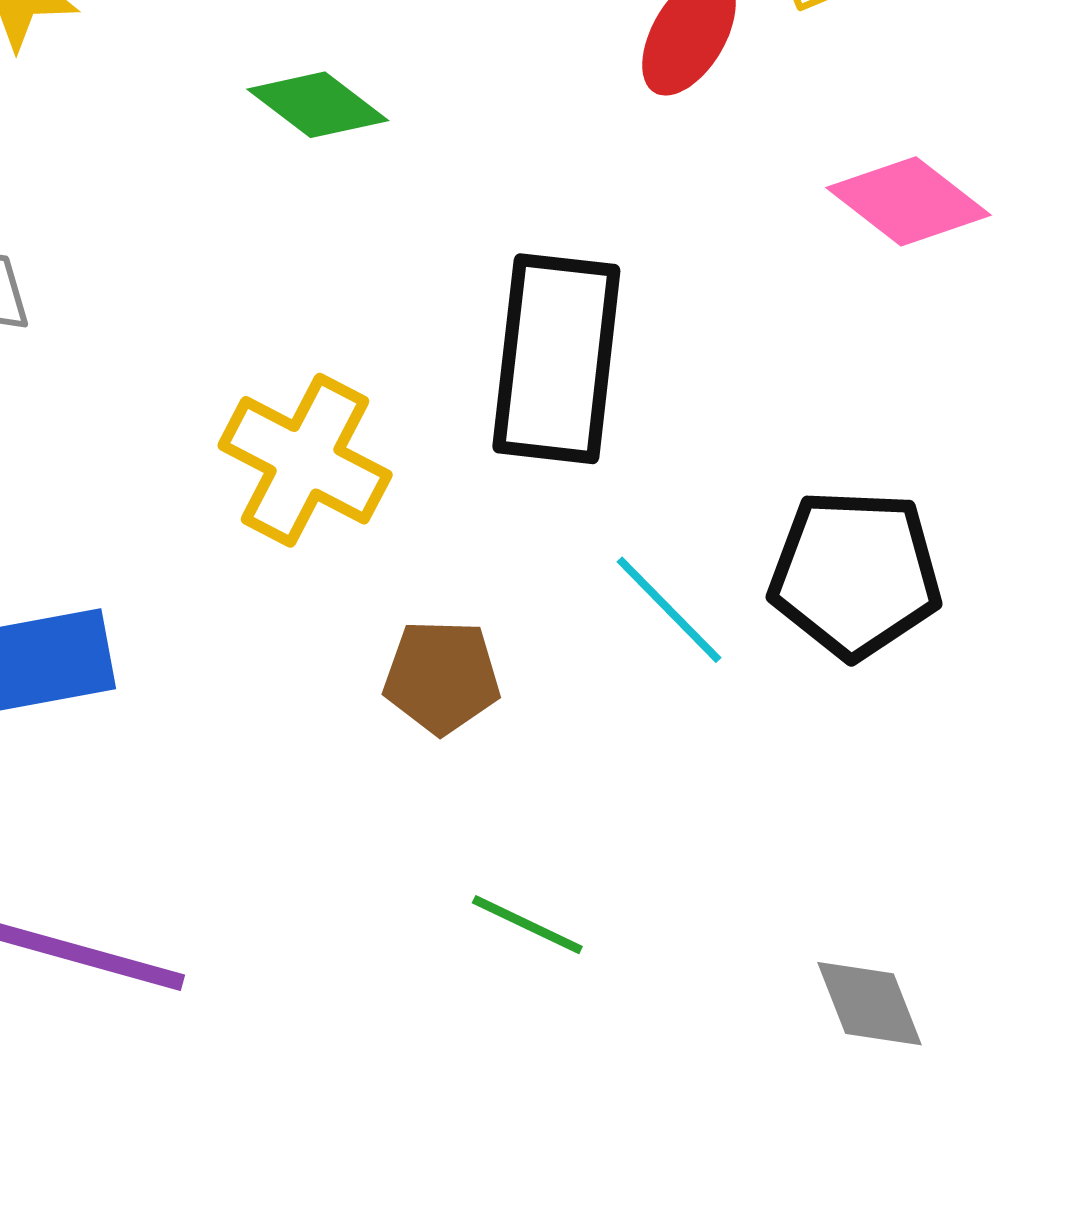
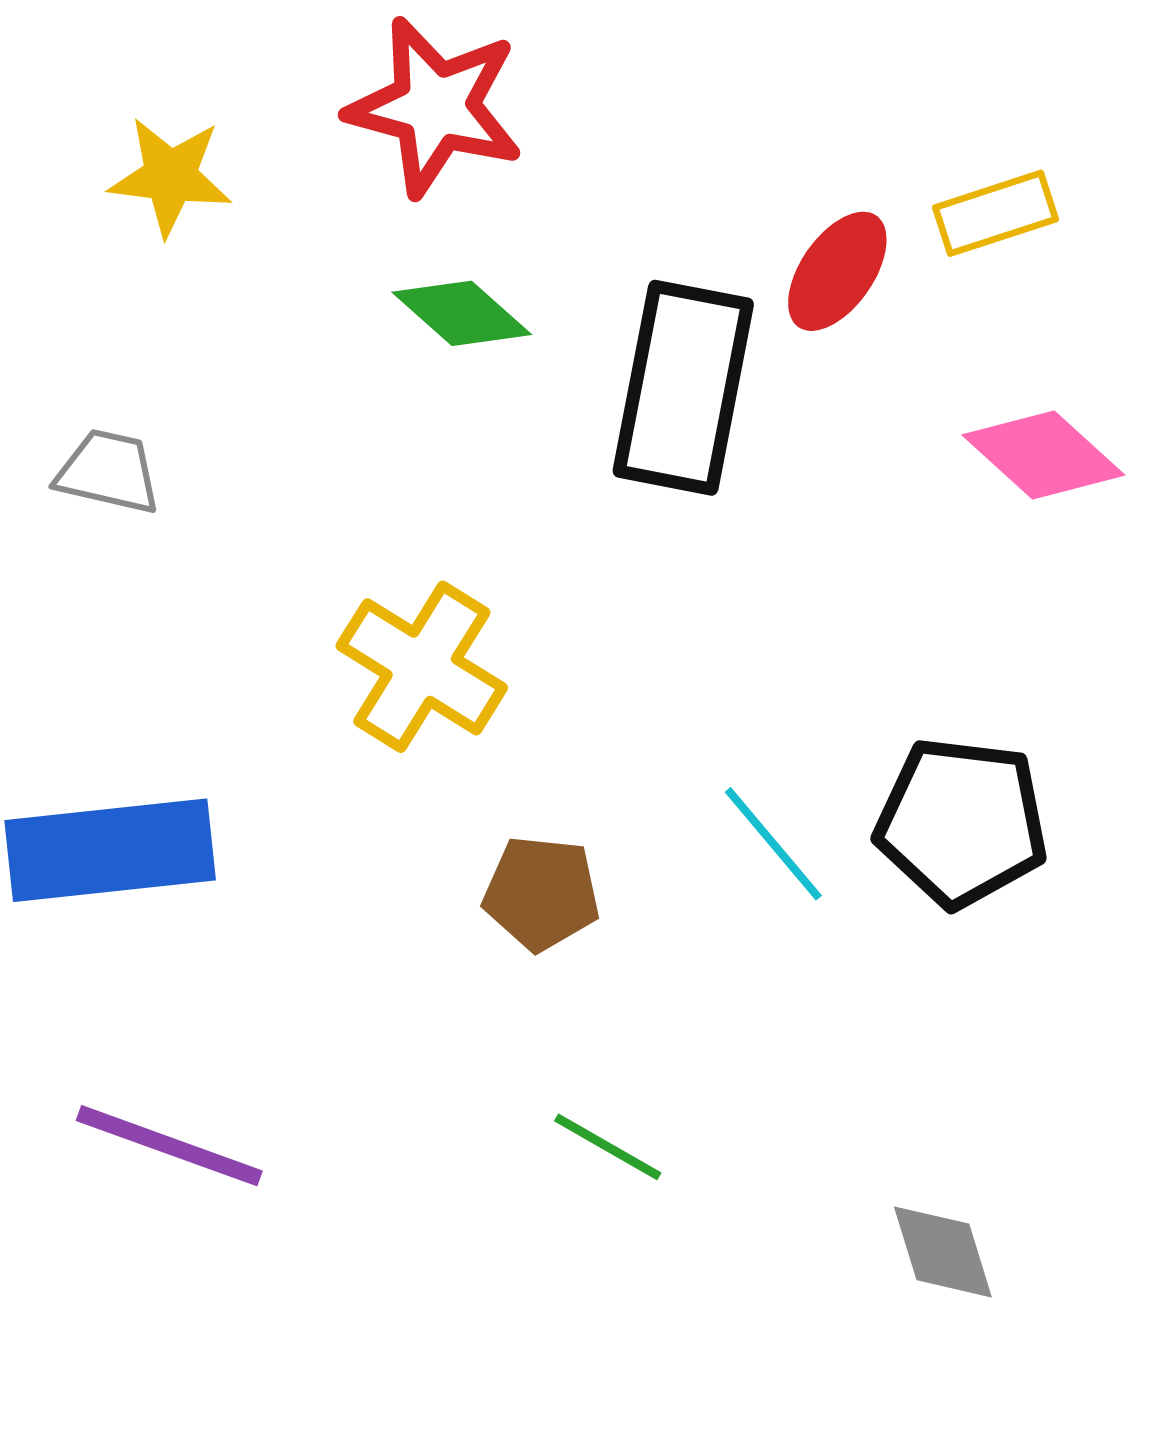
black rectangle: (556, 359) -> (683, 388), moved

